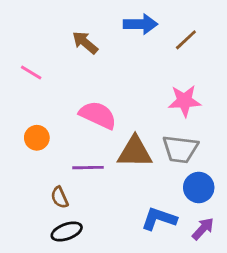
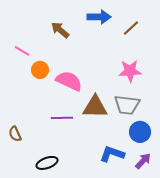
orange circle: (37, 138) -> (40, 70), moved
brown semicircle: (60, 197) -> (15, 134), moved

